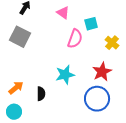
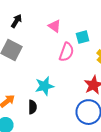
cyan star: (65, 75) -> (44, 86), moved

